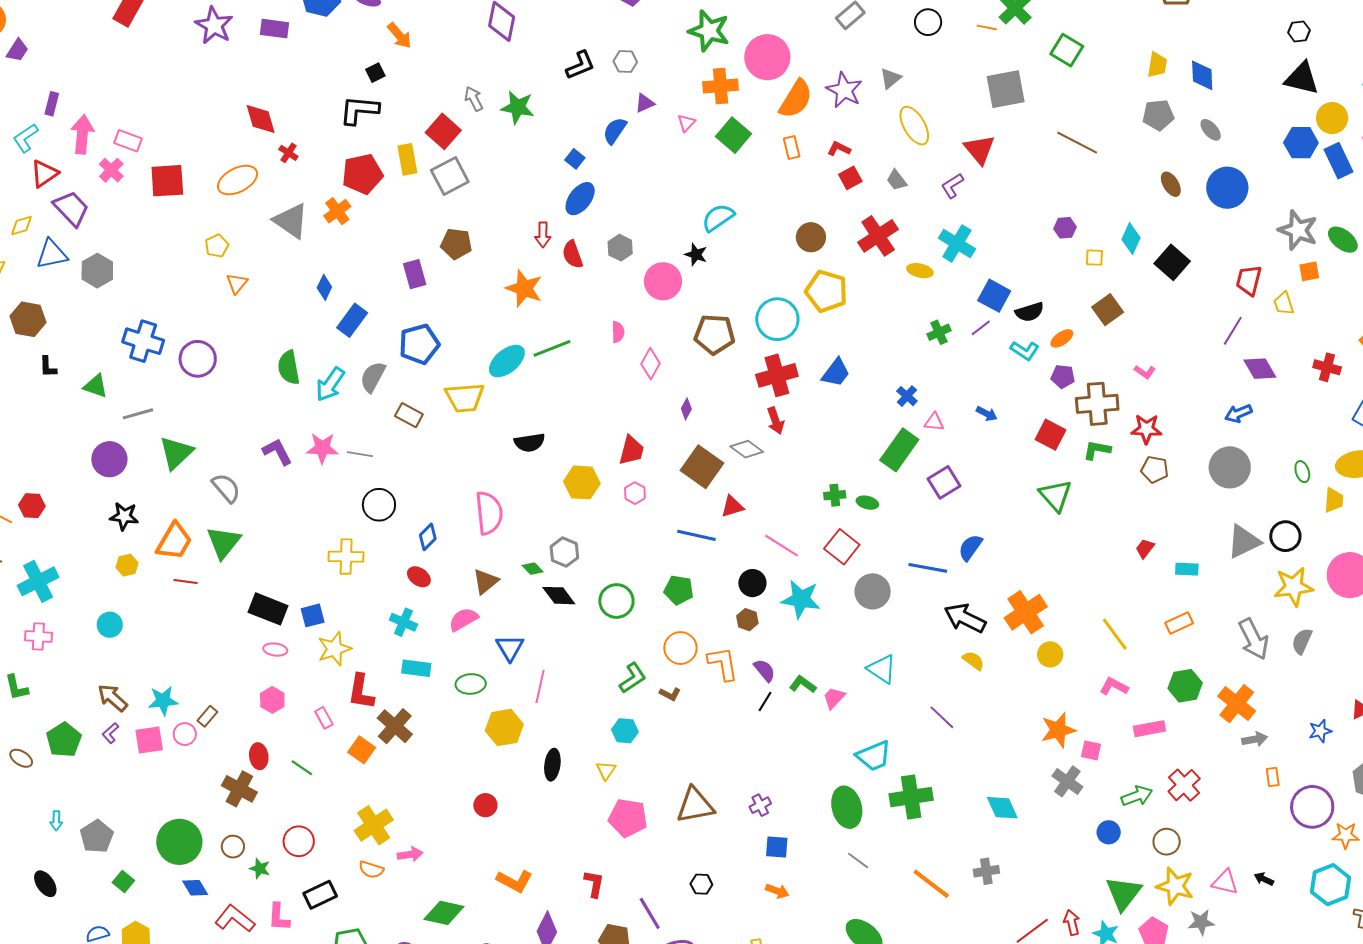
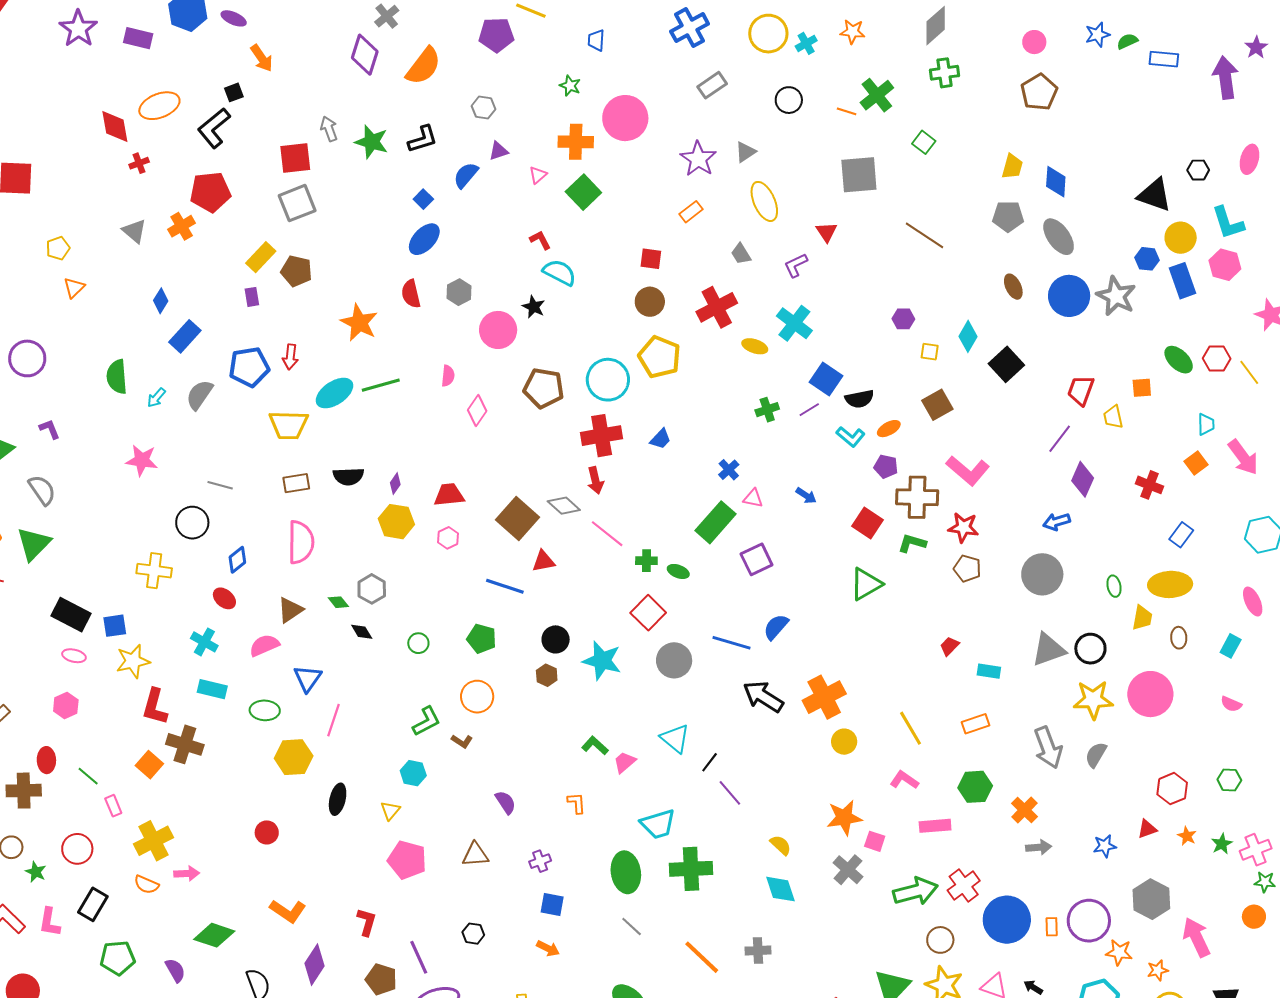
green star: (709, 31) -> (570, 86), size x0.5
black hexagon: (1299, 31) -> (1198, 170), moved
green square: (1067, 50) -> (924, 142), size x0.7
black L-shape: (580, 65) -> (423, 139), moved
orange semicircle: (796, 99) -> (424, 66), moved
black L-shape: (359, 110) -> (214, 128), turned -51
gray ellipse: (1211, 130) -> (1059, 237), size x1.6
red square: (443, 131) -> (295, 158), turned 36
blue hexagon: (1301, 143) -> (1147, 259), size x0.7
orange rectangle: (792, 147) -> (691, 212), moved, turned 60
red L-shape: (839, 149) -> (540, 240), moved, turned 30
red triangle: (979, 149) -> (827, 232), size x0.7
red cross: (288, 153) -> (139, 163), turned 30
yellow rectangle: (407, 159) -> (261, 257), moved, turned 48
red square: (850, 178) -> (651, 259), moved, turned 30
orange ellipse: (237, 180) -> (159, 106), moved
cyan semicircle: (718, 218) -> (560, 272), turned 56
gray triangle: (291, 221) -> (134, 231), size x0.7
gray star: (1298, 230) -> (1116, 296), moved
red arrow: (543, 235) -> (290, 357), moved
purple rectangle: (415, 274) -> (252, 297), size x0.7
purple diamond: (1260, 369) -> (1083, 479), turned 48
pink L-shape: (1145, 372) -> (968, 471), size x2.0
blue trapezoid: (836, 373) -> (660, 439), size x0.7
cyan arrow: (330, 384) -> (156, 398), size x0.6
purple diamond: (686, 409) -> (395, 484), moved
brown rectangle: (409, 415) -> (296, 483), moved, turned -44
red trapezoid: (631, 450) -> (449, 495), turned -116
purple L-shape: (277, 452) -> (50, 429), moved, size x0.7
gray line: (360, 454) -> (220, 485), moved
green triangle: (1055, 495) -> (866, 584), turned 36
pink line: (782, 546) -> (607, 534), moved
black diamond: (559, 596) -> (362, 632), size x0.7
green circle: (616, 601) -> (418, 643), size x0.6
yellow semicircle: (973, 661) -> (781, 845), moved
orange L-shape: (723, 664) -> (577, 803), moved, size x0.6
purple semicircle: (765, 670) -> (506, 802), moved
black line: (765, 701) -> (710, 762), moved
orange cross: (1237, 704) -> (1025, 810), size x0.7
pink rectangle: (324, 718) -> (113, 806), moved
brown cross: (395, 726) -> (185, 744), turned -30
orange rectangle: (1273, 777) -> (1052, 927), moved
brown cross: (239, 789) -> (24, 791), turned -36
green arrow: (1137, 796) -> (915, 891), size x1.4
brown triangle: (695, 805) -> (475, 855), size x0.7
blue circle: (1109, 832) -> (1007, 920), moved, size x2.0
black rectangle: (320, 895) -> (93, 904), turned -40

